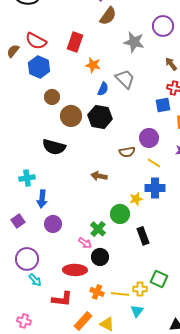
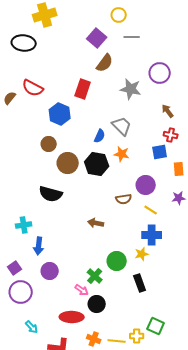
red rectangle: (75, 42) -> (83, 89), moved
orange star: (93, 65) -> (122, 154), moved
blue hexagon: (39, 67) -> (60, 114), moved
yellow star: (136, 199) -> (142, 254), moved
purple circle: (27, 259) -> (21, 292), moved

